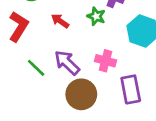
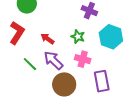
green star: (96, 16) -> (78, 37), moved
red arrow: (60, 21) -> (48, 39), moved

